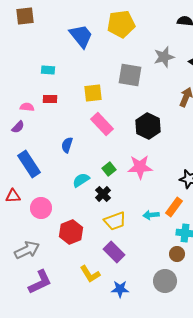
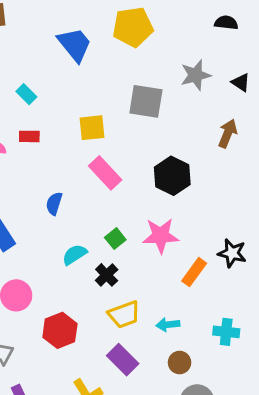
cyan rectangle: (48, 70) -> (26, 94), turned 40
orange rectangle: (174, 207) -> (194, 272), moved
cyan arrow: (151, 215) -> (168, 325), moved
brown circle: (177, 254) -> (180, 363), moved

